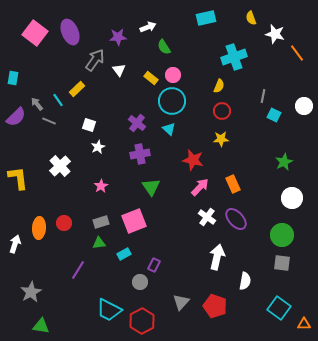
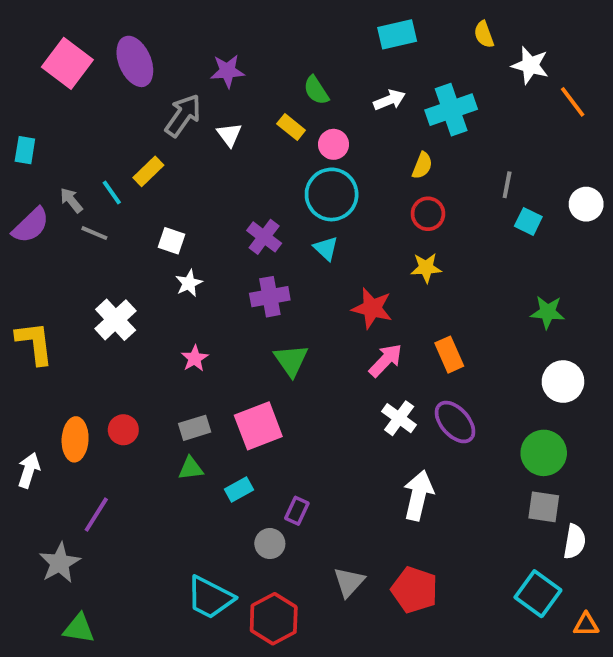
white arrow: (148, 27) -> (389, 100), moved
yellow rectangle: (151, 78) -> (291, 127), moved
green star: (284, 162) -> (548, 312), turned 30
purple line: (78, 270) -> (96, 515), moved
white semicircle: (245, 281) -> (575, 542), moved

